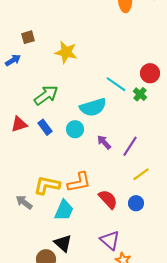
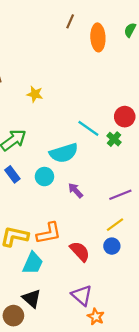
yellow star: (66, 52) -> (35, 94), size x0.7
purple line: (130, 146) -> (120, 195), moved, turned 35
blue circle: (136, 203) -> (112, 246), moved

